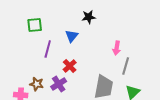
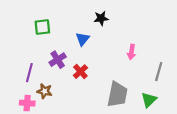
purple line: (48, 49) -> (29, 73), moved
gray line: (126, 66) -> (159, 72), moved
purple cross: (59, 84) -> (58, 60), moved

